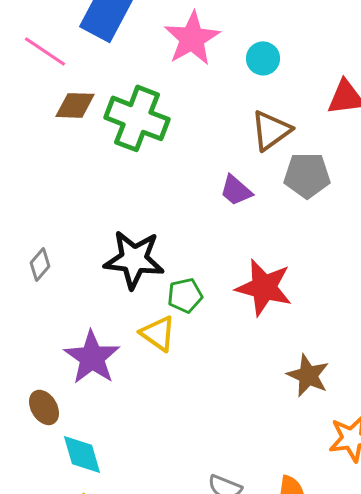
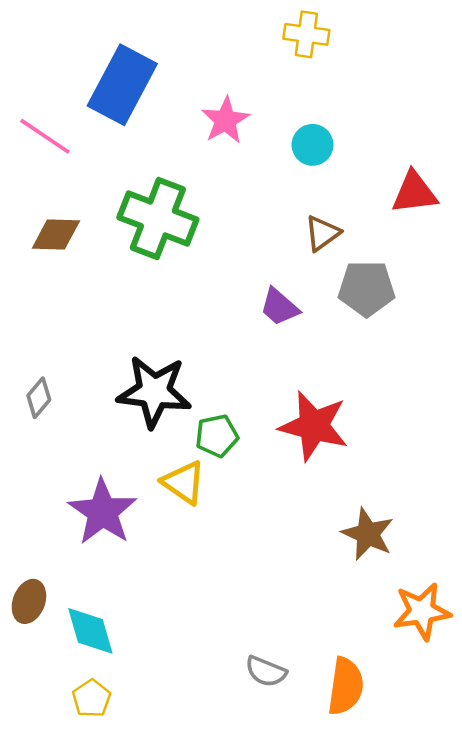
pink star: (192, 38) -> (225, 120), size x0.7
brown diamond: (75, 105) -> (56, 234), moved
brown triangle: (271, 130) -> (322, 233), size x0.7
brown ellipse: (44, 407) -> (29, 601), moved, turned 52

